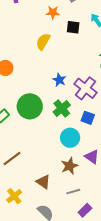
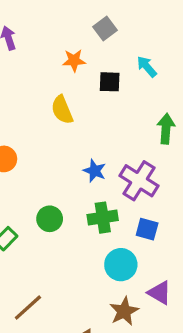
yellow semicircle: (43, 42) -> (62, 110), turned -48
green circle: (30, 106) -> (50, 219), size x0.6
green cross: (62, 108) -> (103, 218), turned 36

